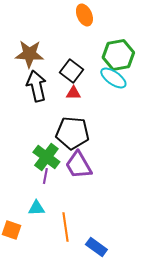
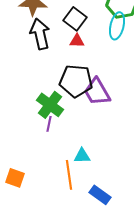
cyan ellipse: (113, 78) -> (117, 26), turned 68
purple trapezoid: (78, 165) -> (97, 92), moved
cyan triangle: (36, 208) -> (82, 156), moved

